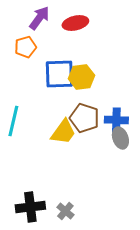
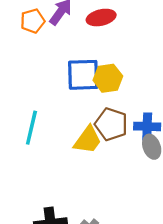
orange pentagon: (25, 47) -> (33, 21), moved

